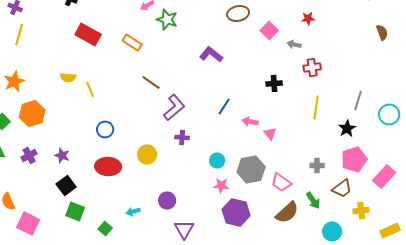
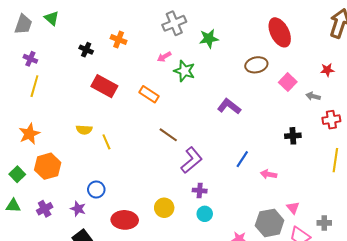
blue circle: (105, 129) -> (96, 190), moved
pink triangle: (270, 133) -> (293, 208), moved
cyan circle: (217, 160) -> (205, 214), moved
gray cross: (317, 165) -> (324, 223), moved

